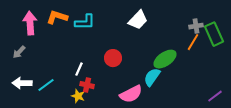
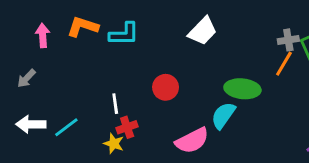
pink arrow: (30, 23) -> (43, 36), size x0.7
green ellipse: (165, 59) -> (242, 89), turned 40
white line: (79, 69) -> (115, 104), turned -32
red cross: (87, 85) -> (127, 127), turned -32

